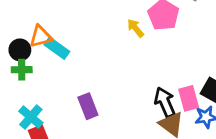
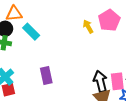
orange triangle: (41, 36) -> (14, 14), moved

